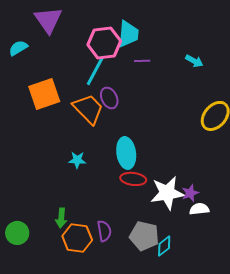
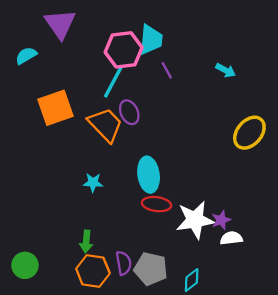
purple line: (142, 61) -> (167, 70), turned 63
green arrow: (61, 218) -> (86, 242), moved
gray pentagon: (144, 236) -> (151, 269), moved

